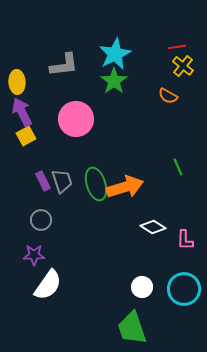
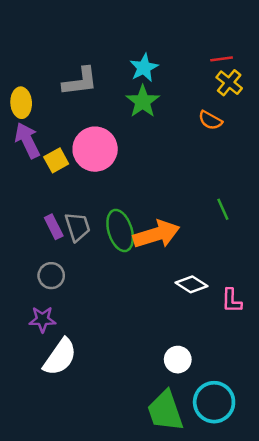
cyan star: (115, 54) -> (144, 68), size x0.7
yellow square: (26, 136) -> (56, 160), moved
cyan circle: (184, 289) -> (214, 402), moved

